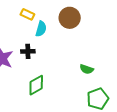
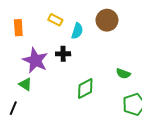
yellow rectangle: (27, 14) -> (55, 20), moved
green diamond: (36, 85) -> (85, 89), moved

